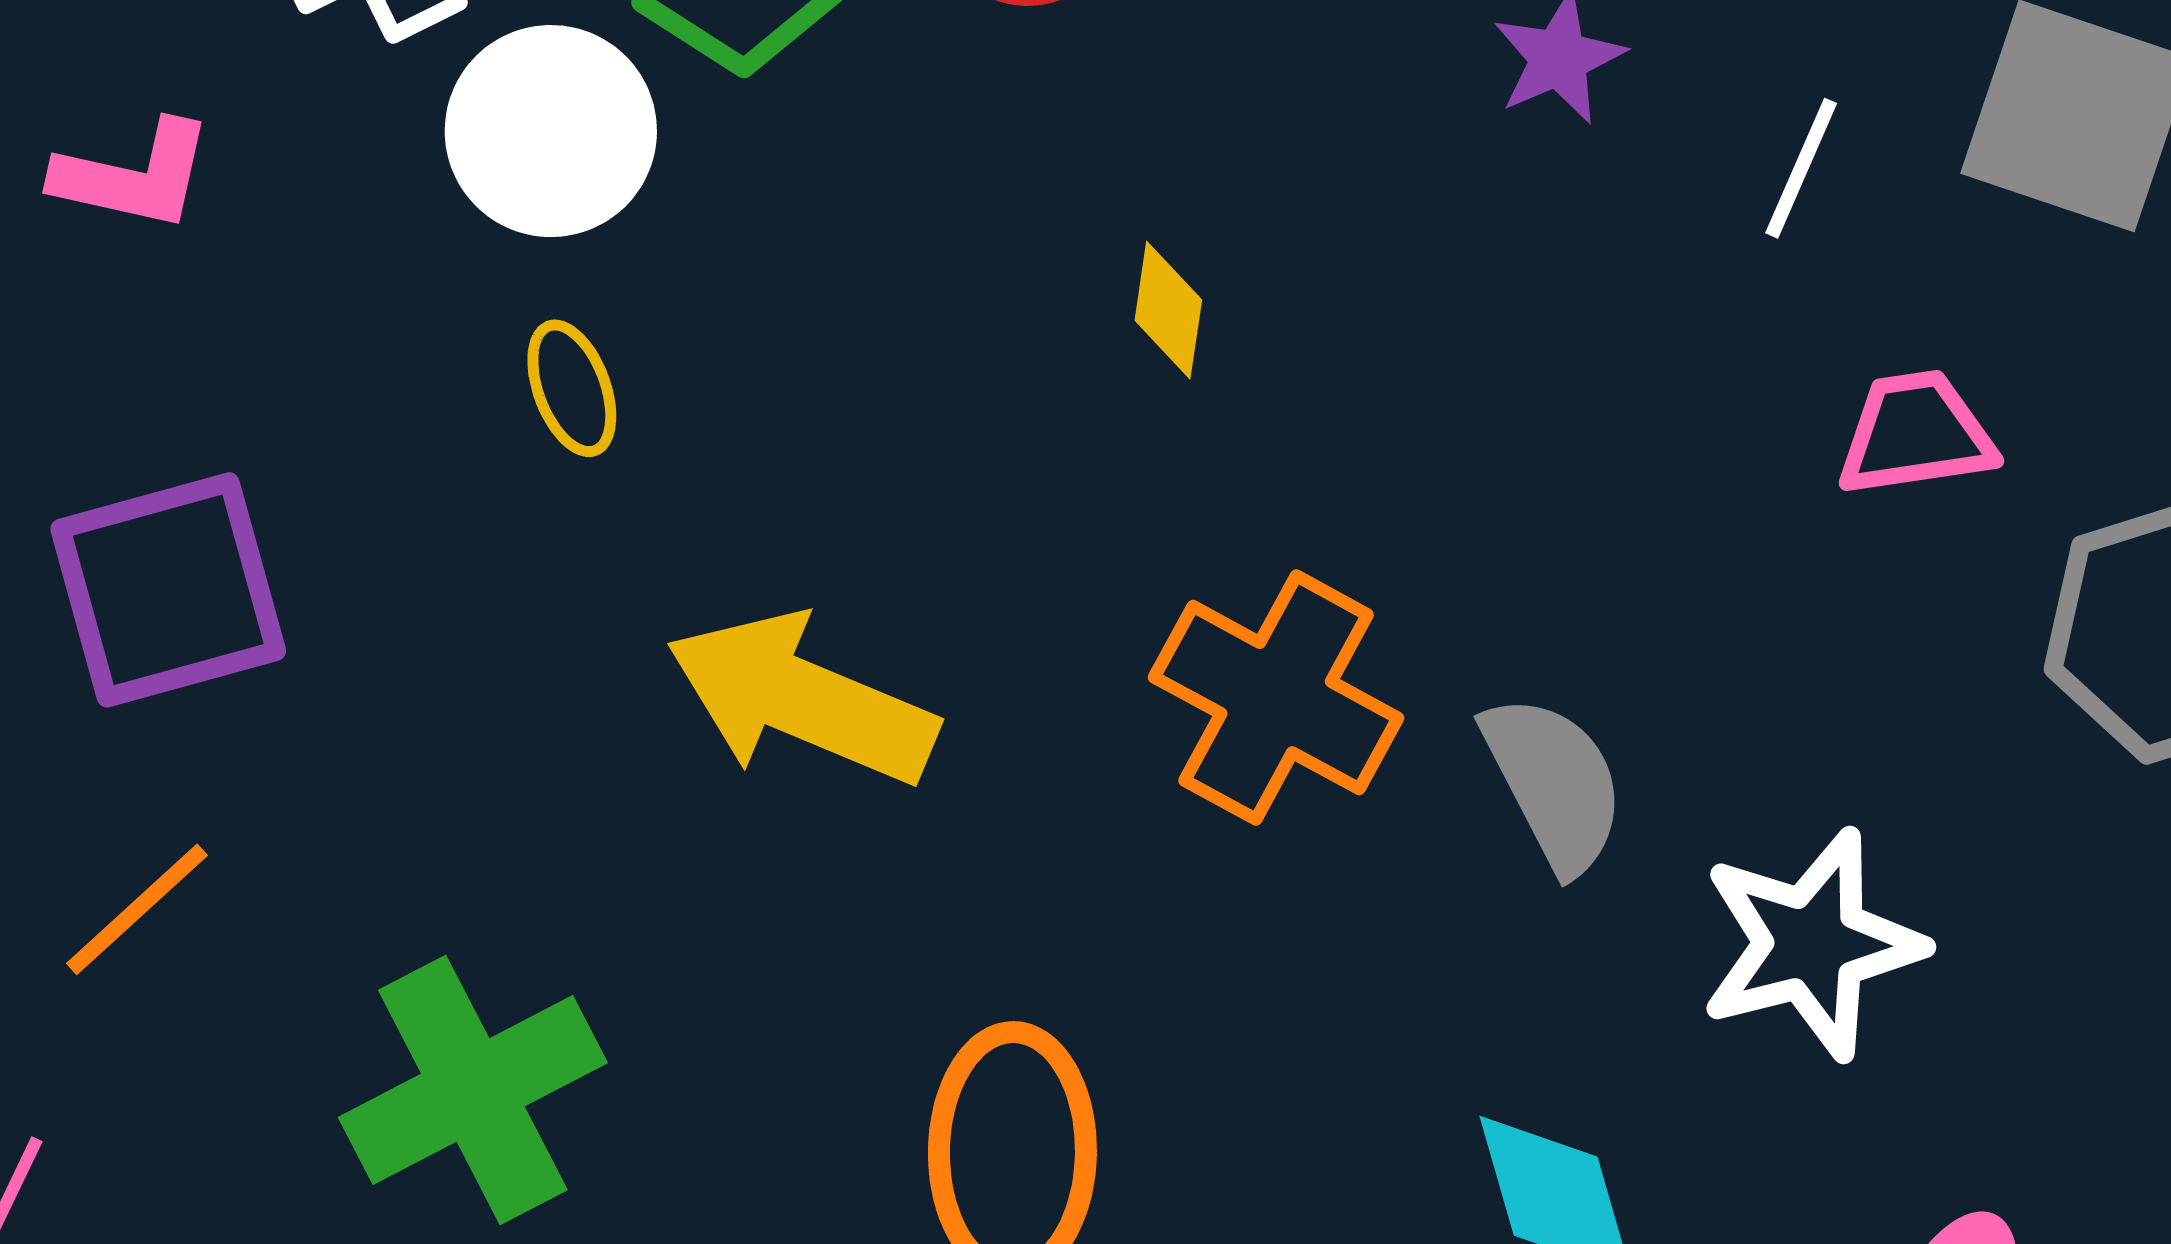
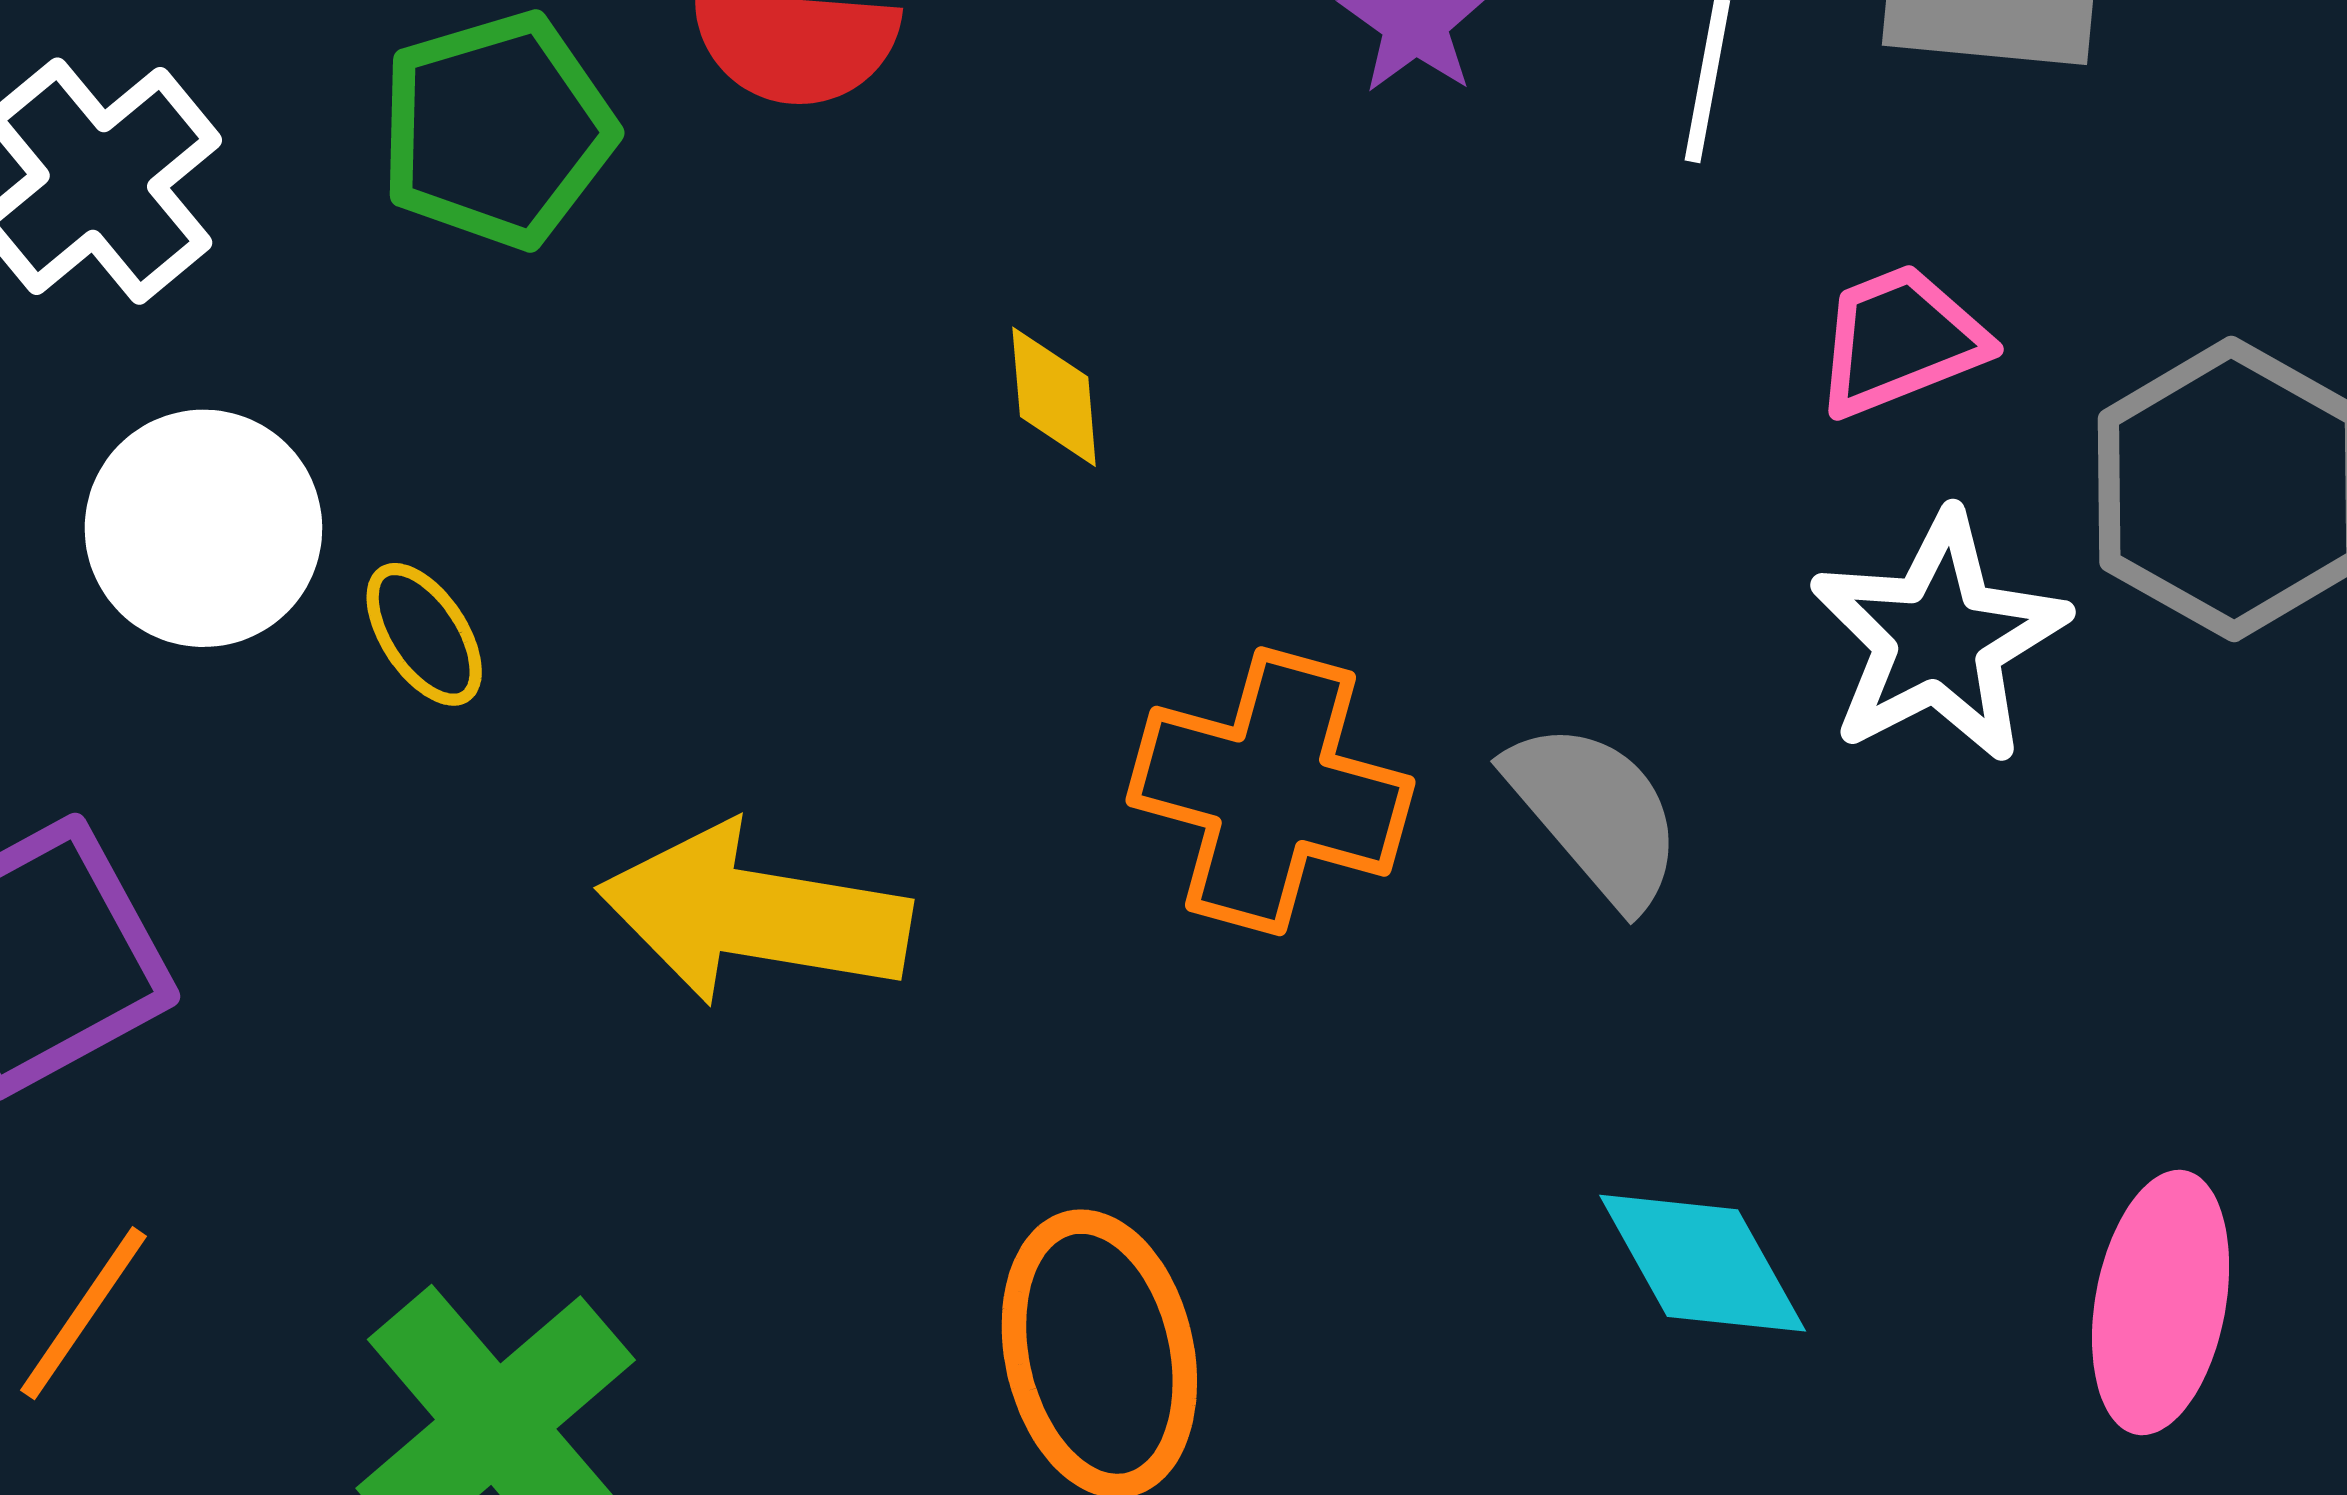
white circle: (551, 131) -> (203, 528), moved
white star: (1812, 944) -> (1939, 638), moved

